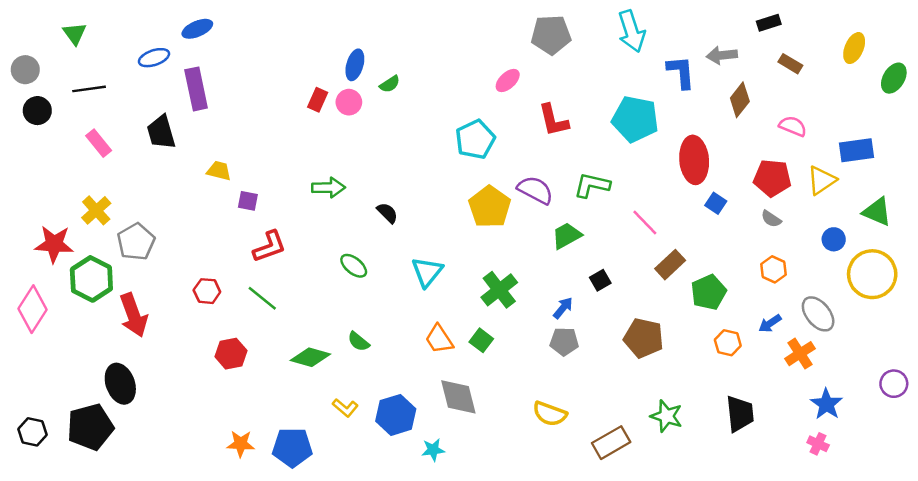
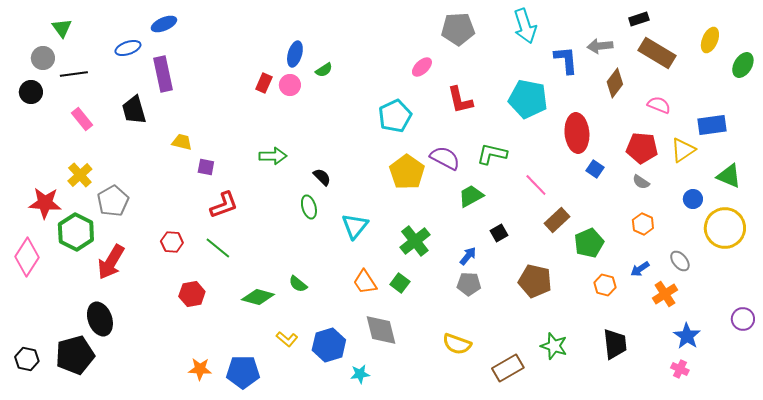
brown rectangle: (790, 64) -> (657, 53), size x1.8
gray circle: (25, 70) -> (43, 58), moved
green ellipse: (354, 266) -> (309, 207), moved, turned 35
gray ellipse: (818, 314) -> (680, 261), size x0.7
red arrow: (134, 315) -> (111, 262), turned 51

